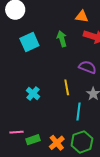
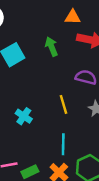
cyan line: (79, 112) -> (63, 144), moved

